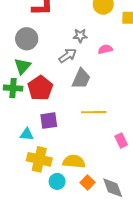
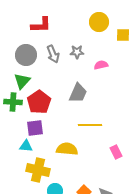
gray arrow: (68, 56) -> (53, 54), moved, turned 102
purple square: (49, 121) -> (35, 128), moved
yellow semicircle: (74, 161) -> (67, 149), moved

